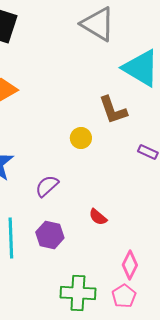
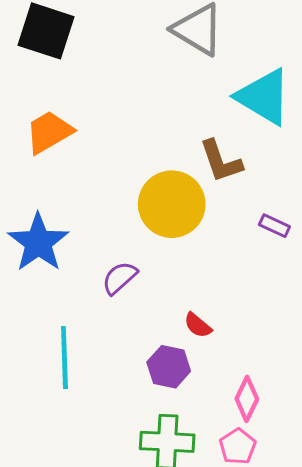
yellow circle: (81, 138) -> (172, 204), size x2.0
purple hexagon: (50, 235) -> (169, 367), moved

